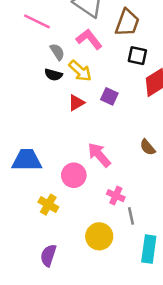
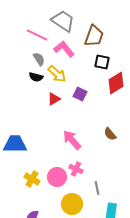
pink line: (37, 21) -> (37, 35), moved
pink circle: (74, 175) -> (57, 177), moved
pink cross: (116, 196) -> (76, 169), moved

